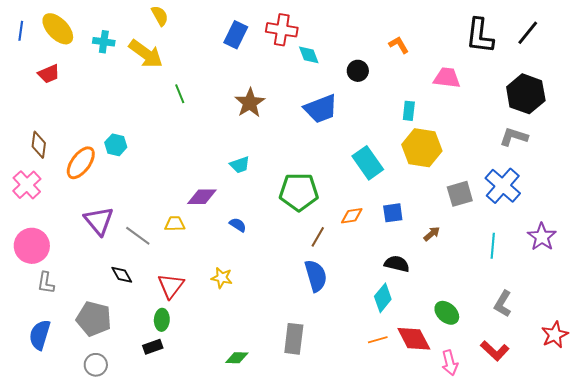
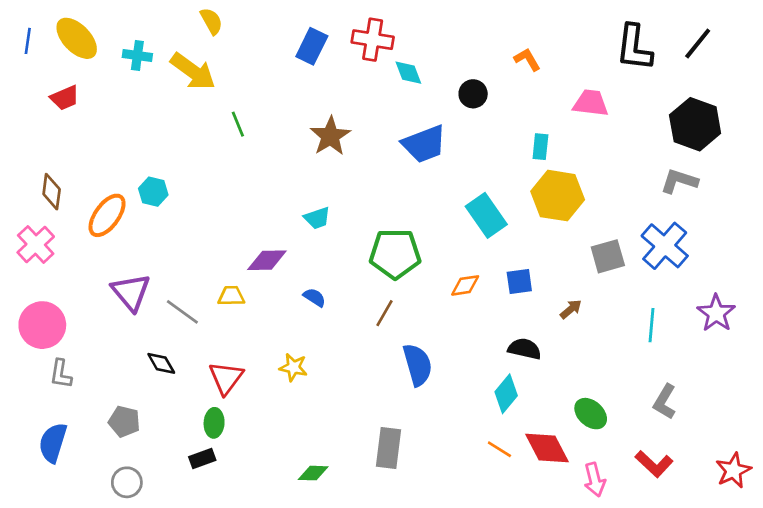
brown line: (318, 237) -> (385, 313), moved
gray pentagon: (94, 319) -> (124, 422), size x0.7
red star: (555, 335) -> (733, 470), moved
orange line: (378, 340) -> (499, 449), turned 48

